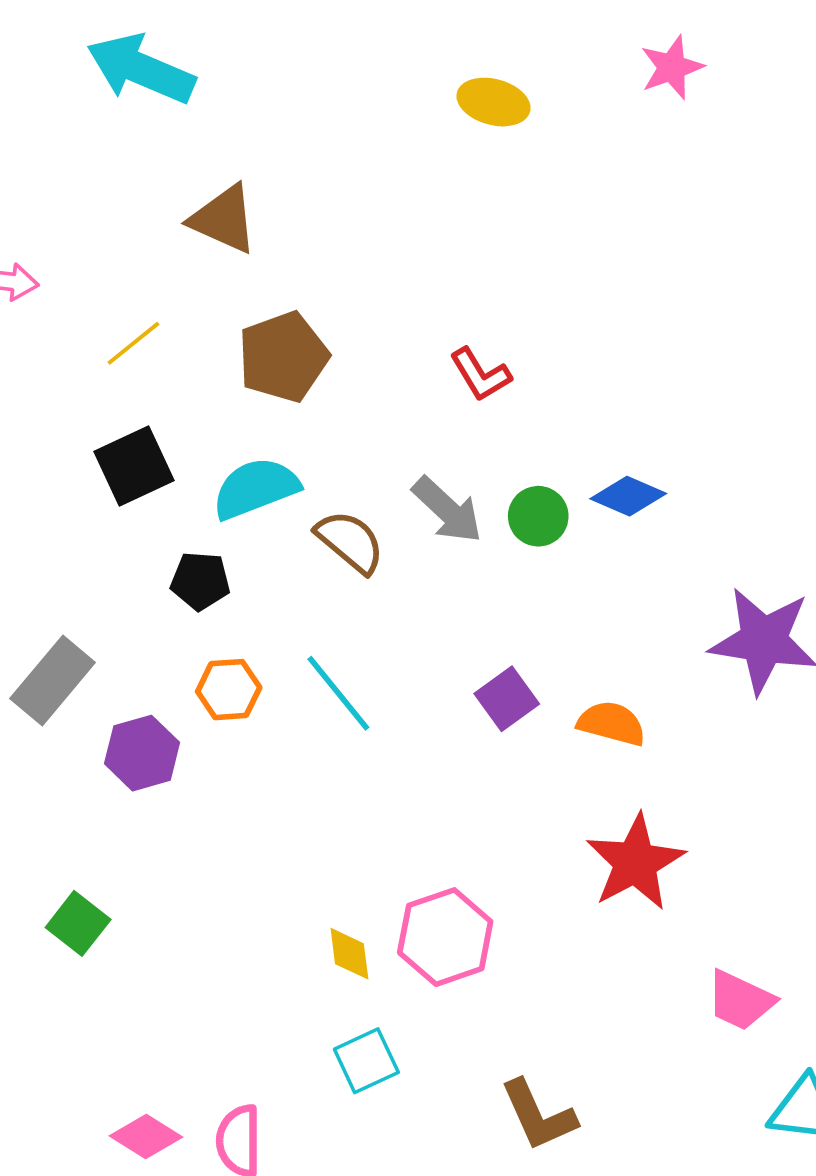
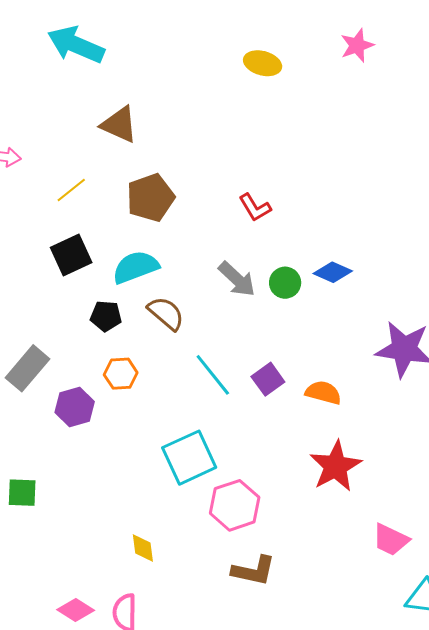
brown semicircle: (350, 542) -> (166, 313), moved
cyan line: (338, 693) -> (213, 375), moved
green square: (78, 923) -> (22, 493), moved, turned -36
yellow diamond: (349, 954) -> (143, 548), moved
cyan square: (366, 1061) -> (189, 458), moved, size x1.6
brown L-shape: (538, 1115) -> (254, 571), moved, turned -54

